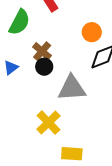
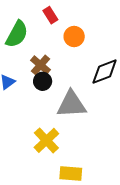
orange circle: (92, 32) -> (74, 37), moved

